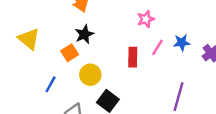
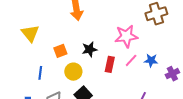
pink star: (146, 19) -> (126, 36), size x1.6
black star: (84, 34) -> (90, 49), moved
blue line: (51, 84) -> (40, 73), turned -32

